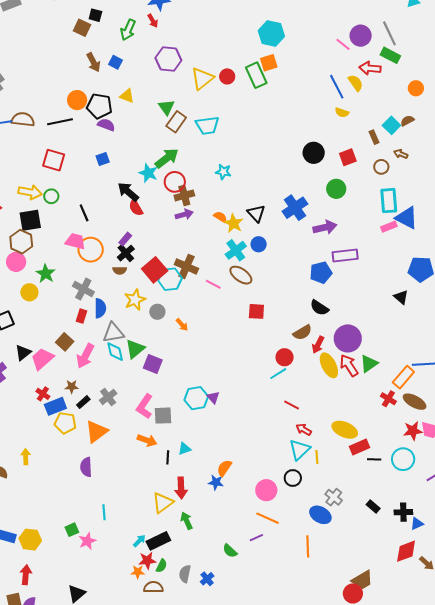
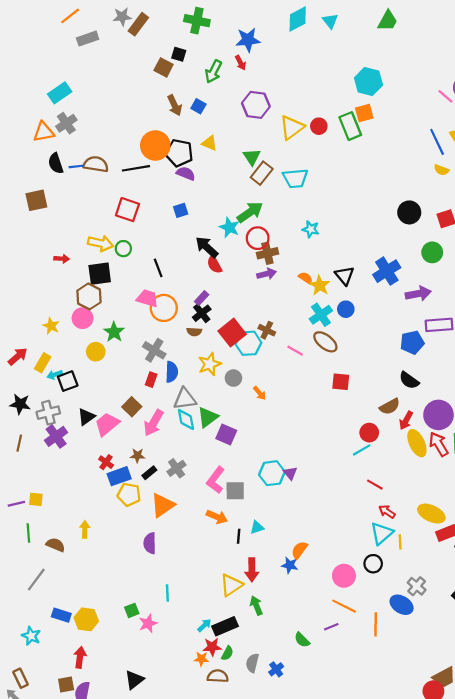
orange circle: (77, 100) -> (155, 145), size x1.4
brown cross: (186, 266) -> (267, 330), size x0.7
orange line: (308, 546) -> (376, 624), moved

